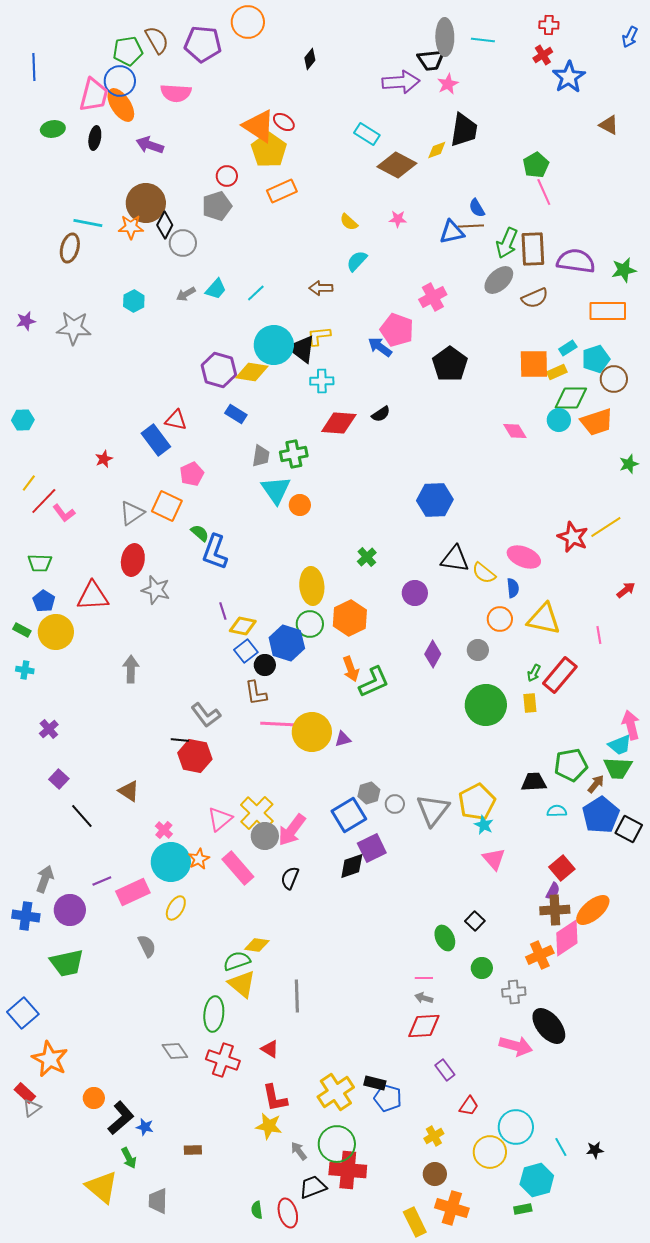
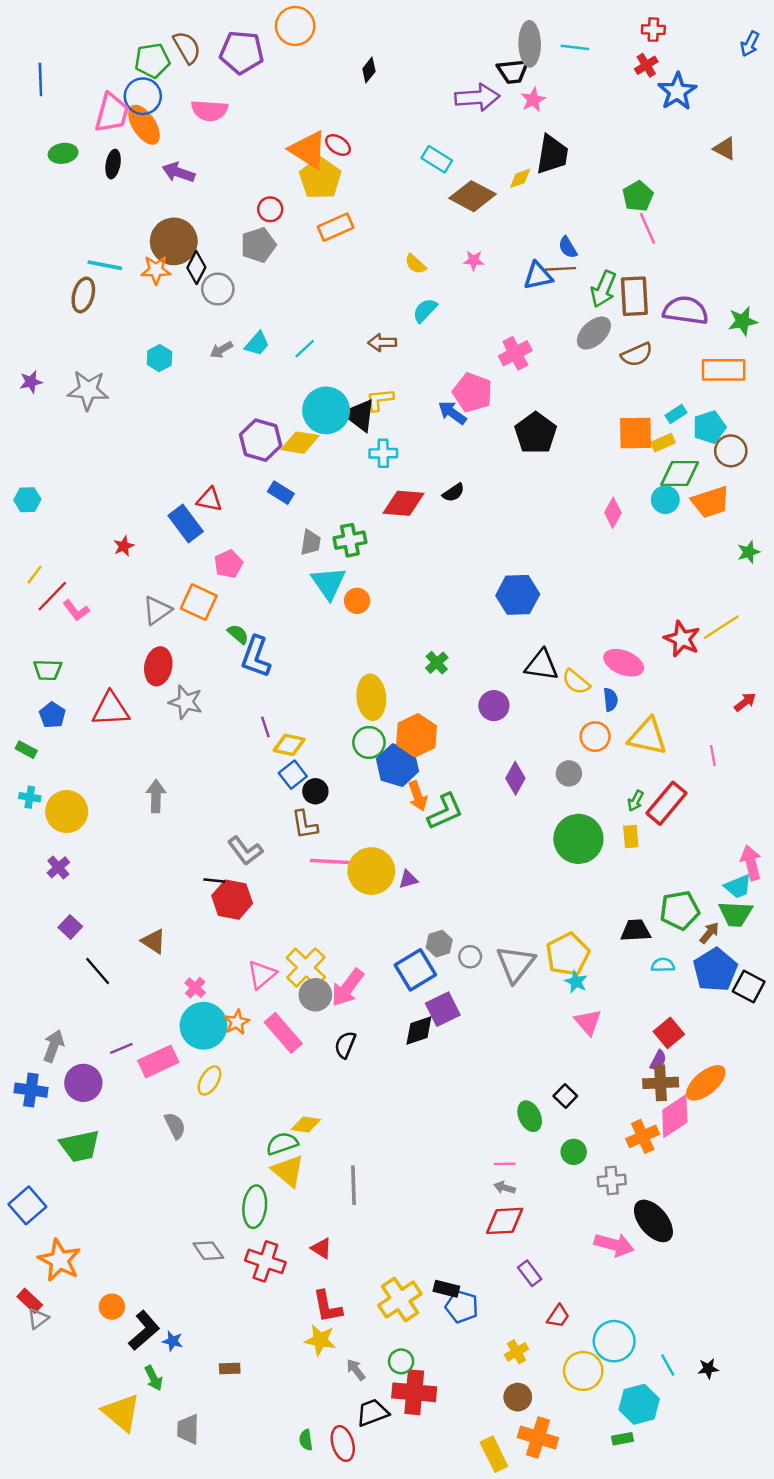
pink diamond: (515, 431) -> (613, 513), turned 60
yellow circle: (56, 632) -> (67, 812), moved
blue hexagon: (287, 643) -> (398, 765), moved
green circle: (337, 1144) -> (401, 1361), size x0.6

